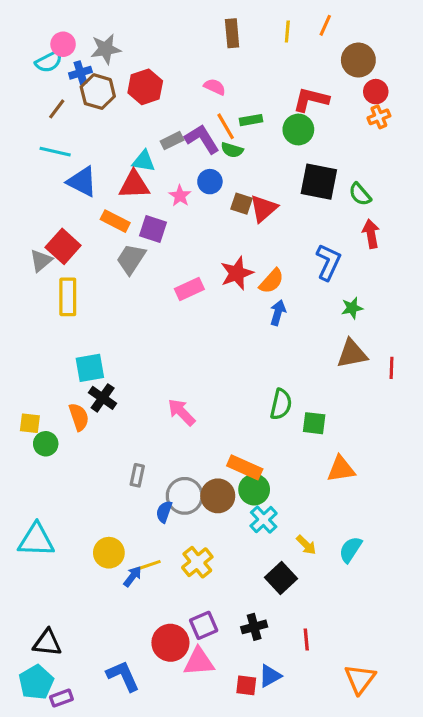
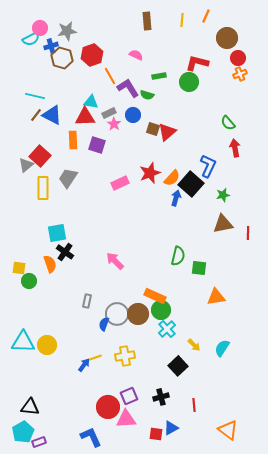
brown line: (57, 109) -> (36, 115), moved
orange line: (226, 126) -> (110, 76), moved
gray rectangle: (172, 141) -> (109, 113), moved
black square: (319, 182) -> (191, 184), moved, turned 30
orange rectangle: (115, 221) -> (73, 140), turned 60
gray trapezoid: (131, 259) -> (68, 178), moved
yellow circle: (109, 553) -> (47, 345), moved
yellow cross: (197, 562) -> (125, 356), turned 30
blue L-shape: (123, 676) -> (91, 437), moved
orange triangle: (360, 679) -> (228, 430), turned -30

